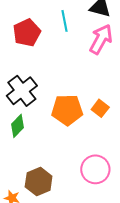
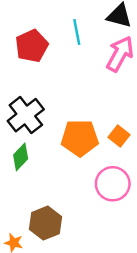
pink circle: (95, 169) -> (113, 184), moved

